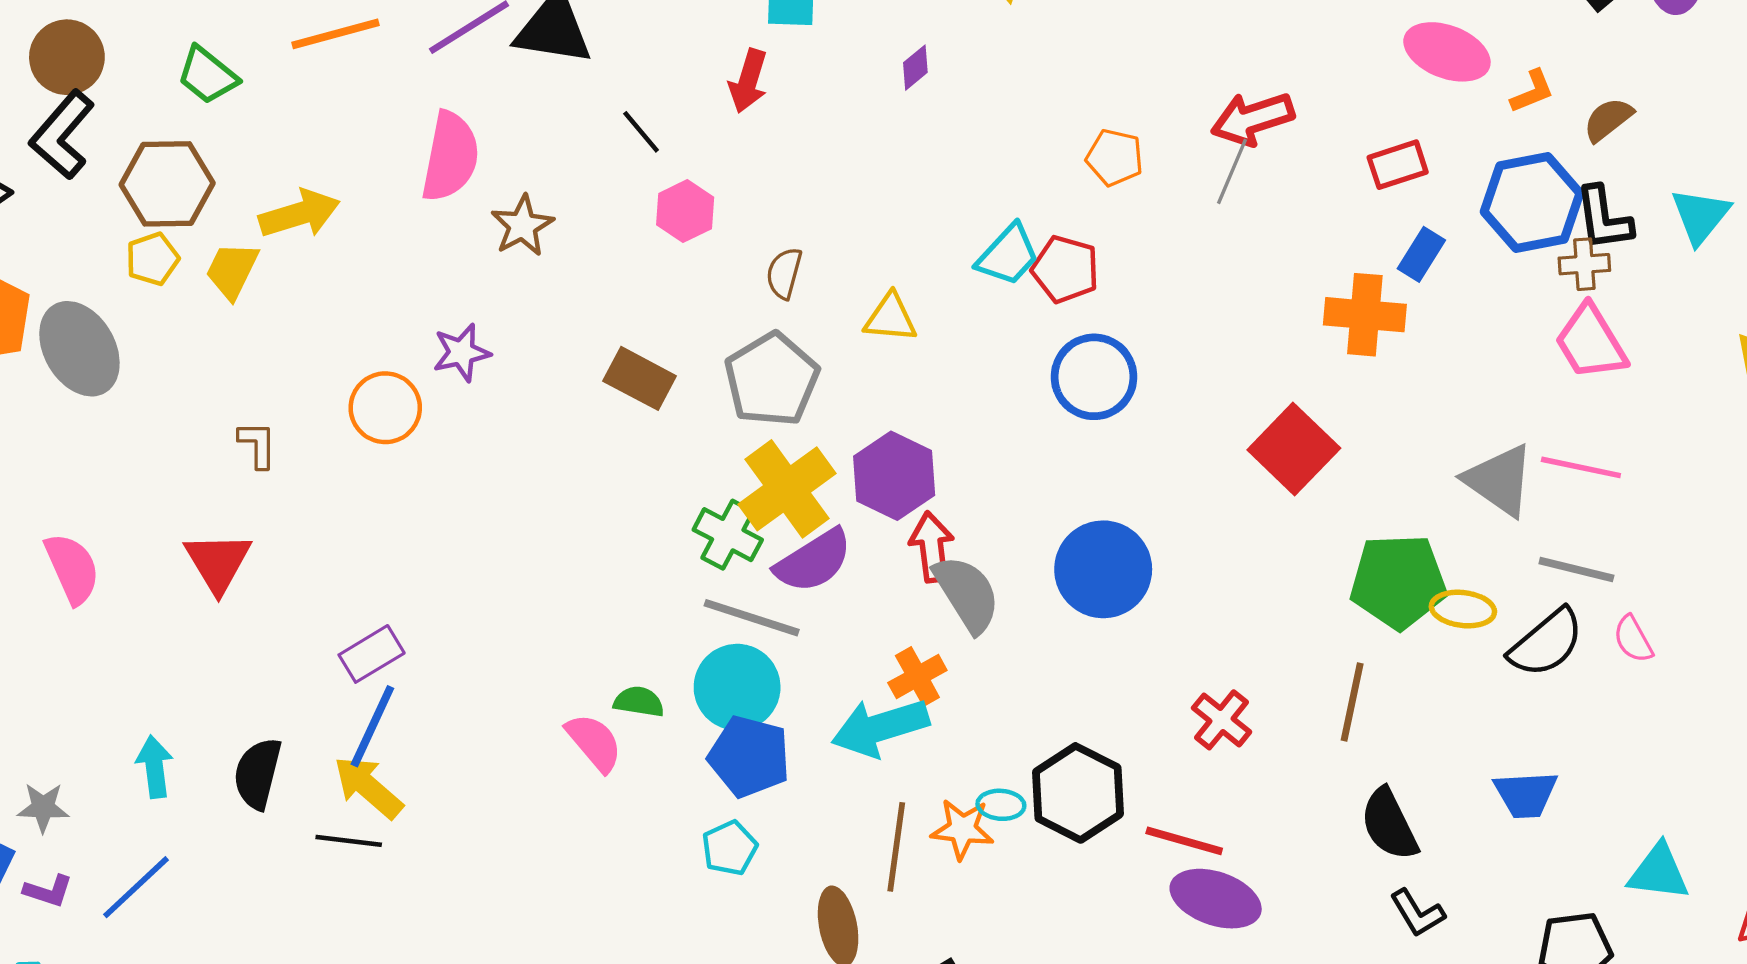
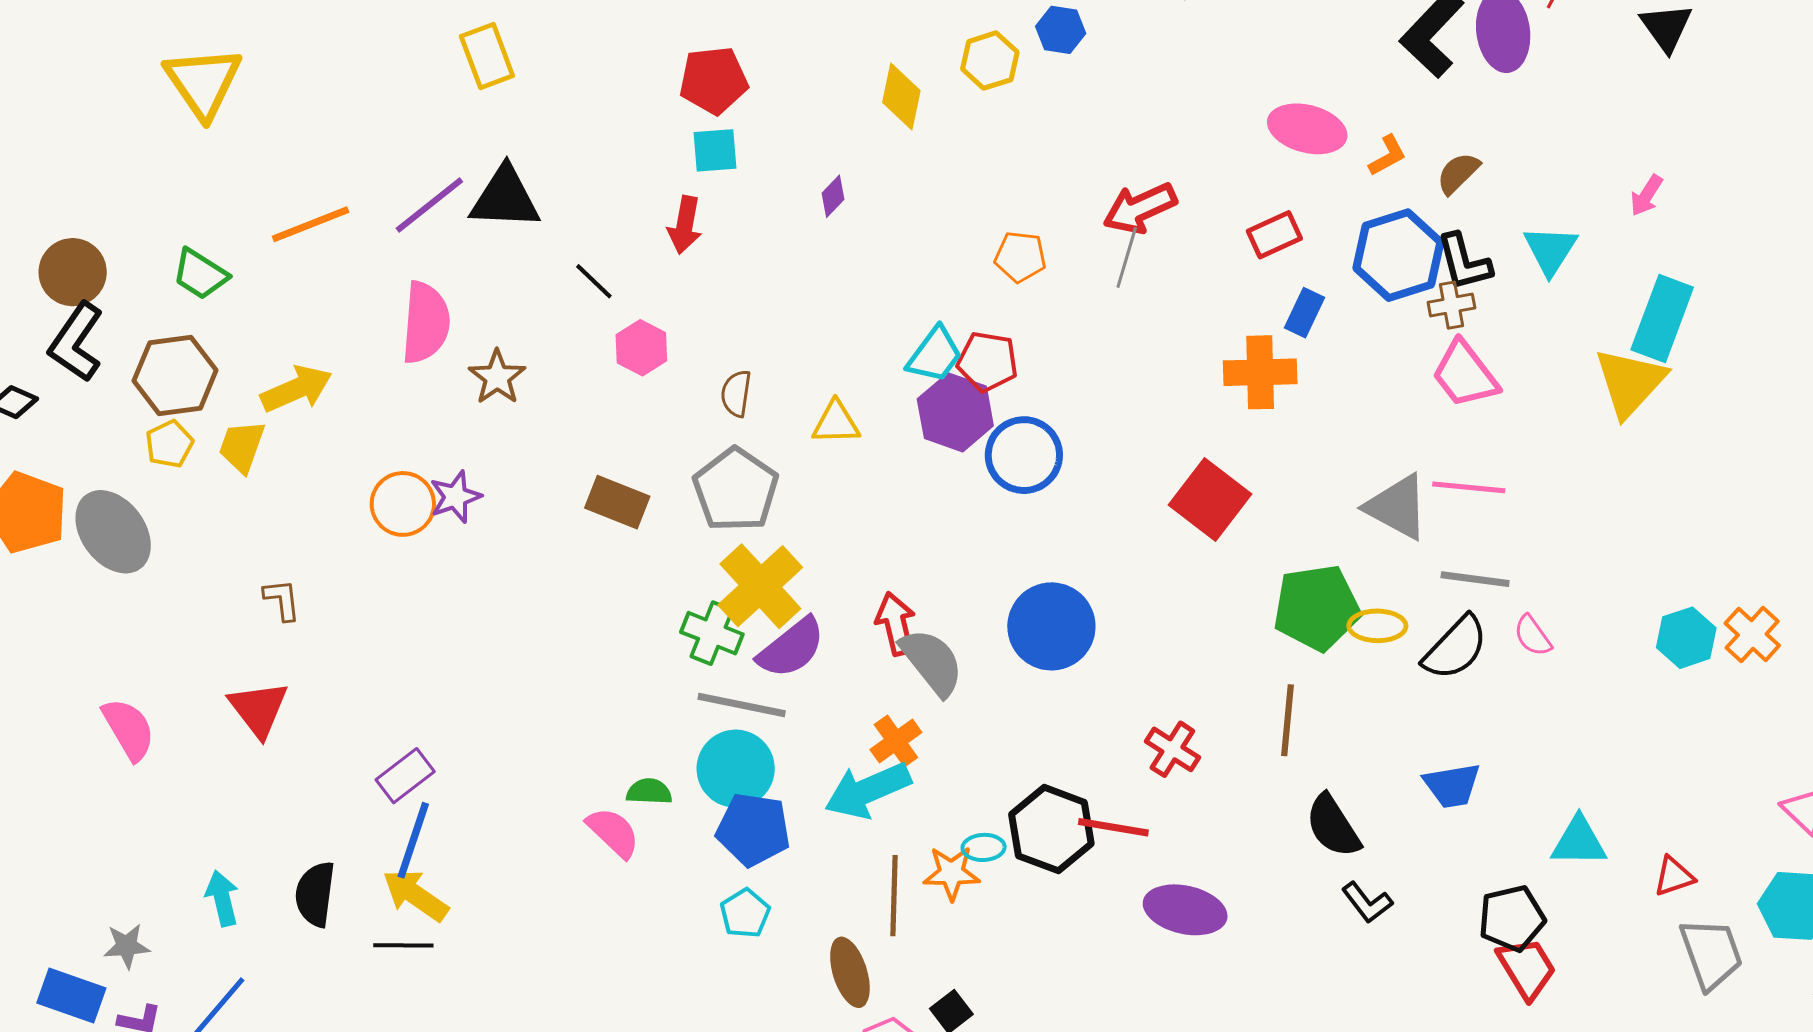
orange circle: (385, 408) -> (403, 504), moved
purple hexagon: (894, 476) -> (955, 412), moved
red line: (1184, 841) -> (1113, 827), moved

